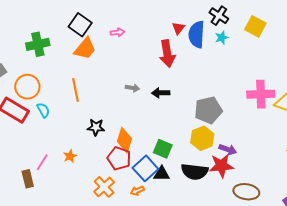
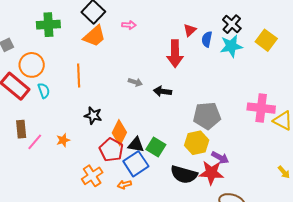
blue semicircle: (197, 34) -> (207, 39), size x0.6
cyan star: (222, 38) -> (231, 46), size x1.6
black triangle: (162, 174) -> (136, 145), moved
brown rectangle: (28, 179) -> (21, 129), moved

